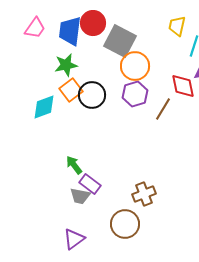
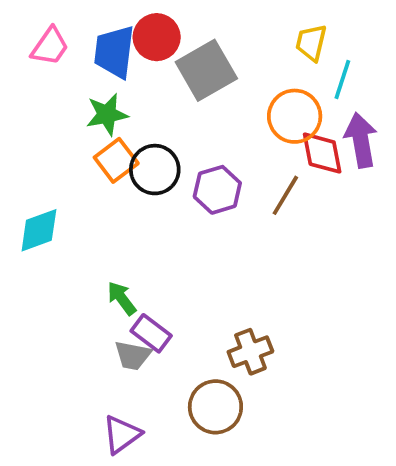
gray square: (120, 41) -> (206, 70), turned 32
orange circle: (135, 66) -> (295, 116), moved
purple hexagon: (135, 94) -> (217, 190), moved
cyan diamond: (44, 107) -> (39, 230), moved

